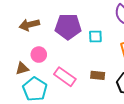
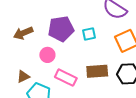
pink circle: (39, 55) -> (47, 55), moved
brown rectangle: (98, 75) -> (97, 71), size x1.5

